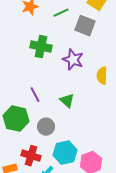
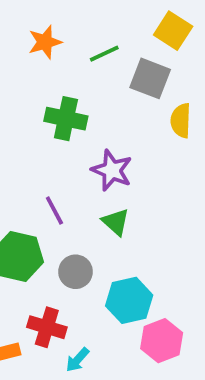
purple star: (73, 60) -> (112, 170), moved
yellow semicircle: (102, 76) -> (181, 121), moved
cyan hexagon: (65, 153) -> (129, 300), moved

